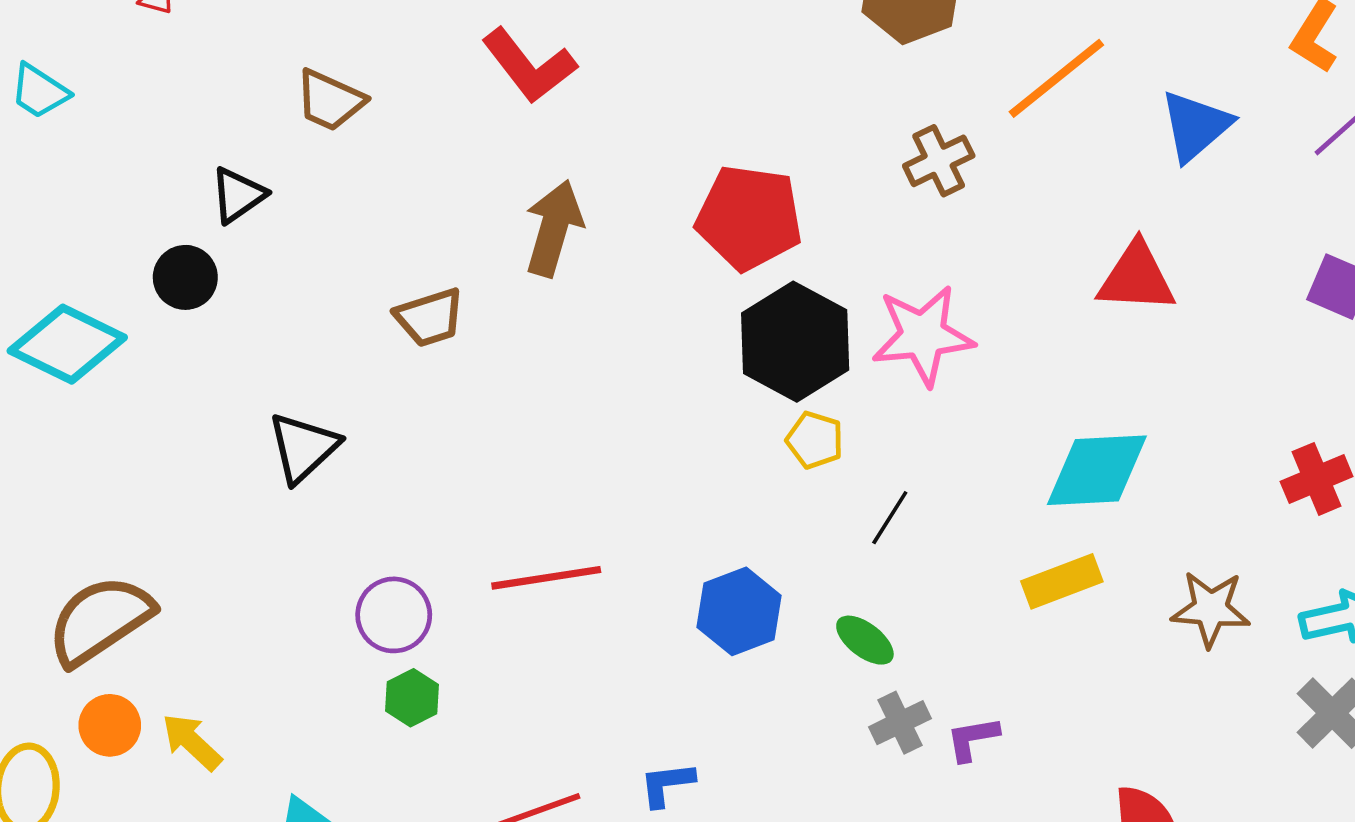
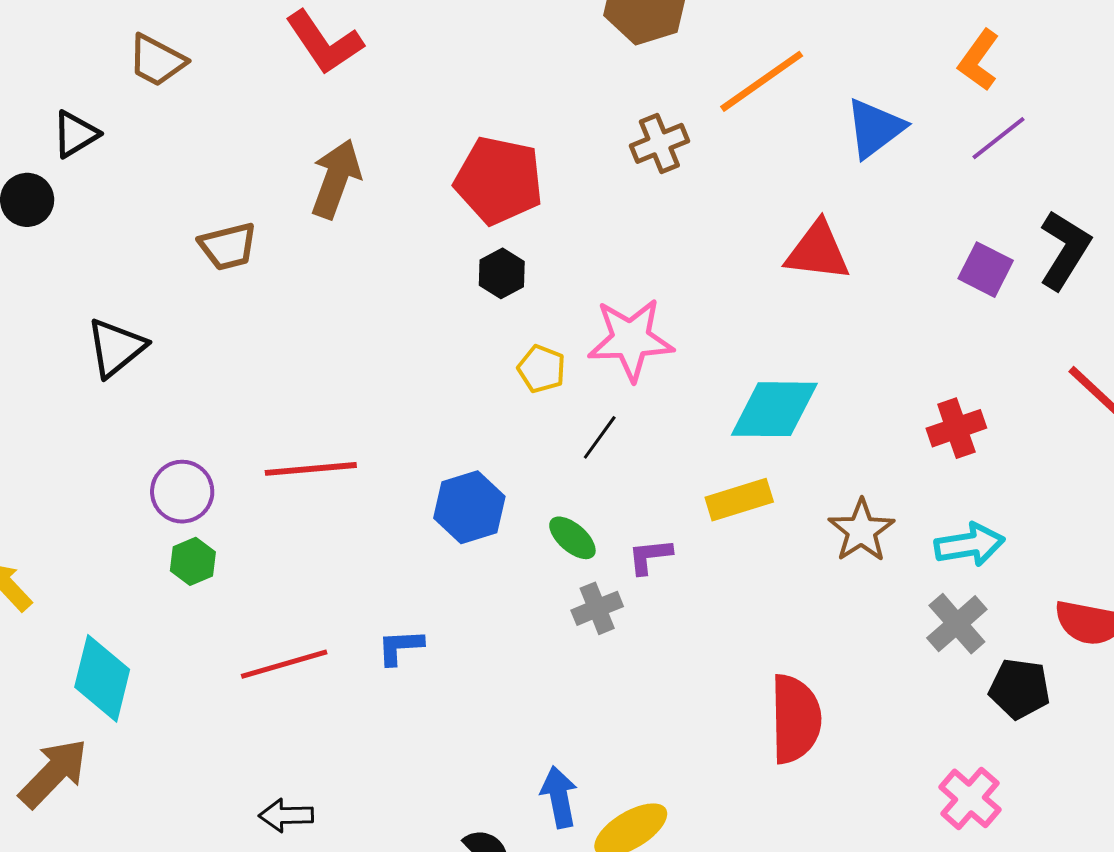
pink star: (923, 335) -> (631, 339), moved
black hexagon: (795, 342) -> (502, 273), moved, size x0.5
brown star: (1211, 609) -> (861, 530), turned 30
purple L-shape: (972, 739) -> (650, 556), moved

